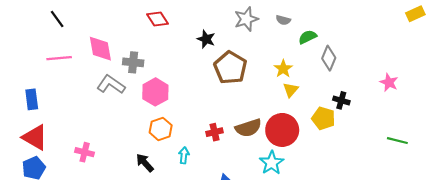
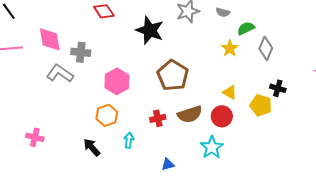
black star: (206, 39) -> (150, 30), size x1.6
brown pentagon: (230, 68) -> (173, 75), moved
yellow star: (283, 69) -> (230, 48), moved
yellow triangle: (291, 90) -> (230, 92), moved, turned -42
pink hexagon: (155, 92) -> (117, 81), moved
red circle: (282, 130) -> (222, 116), size x0.7

